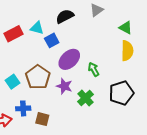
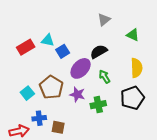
black semicircle: (65, 16) -> (99, 52), moved
yellow semicircle: (127, 51) -> (137, 68), moved
green cross: (85, 98) -> (98, 105), turned 35

